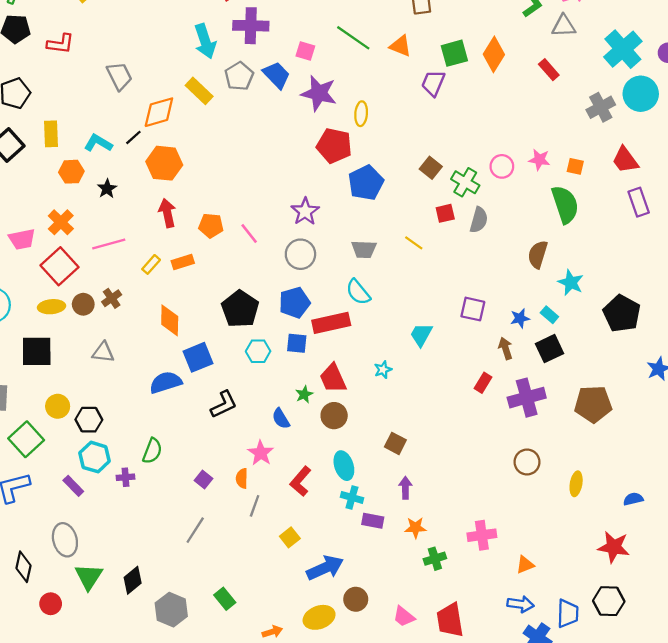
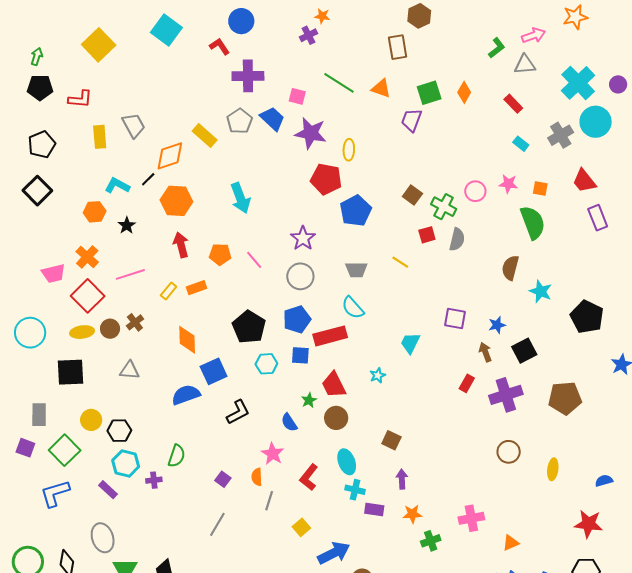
cyan arrow: (205, 41) -> (240, 198), moved
orange diamond: (494, 54) -> (464, 92), size x0.7
yellow rectangle: (51, 134) -> (100, 137), moved
cyan rectangle: (549, 315) -> (521, 144), moved

